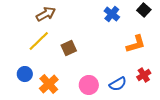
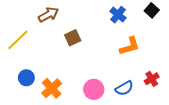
yellow line: (39, 41) -> (18, 40), moved
orange L-shape: (136, 44) -> (130, 46), moved
brown square: (69, 48) -> (73, 38), moved

